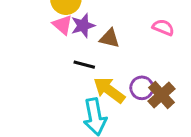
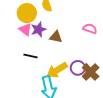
black line: (84, 65) -> (30, 56), moved
yellow arrow: (109, 90) -> (57, 70), turned -65

